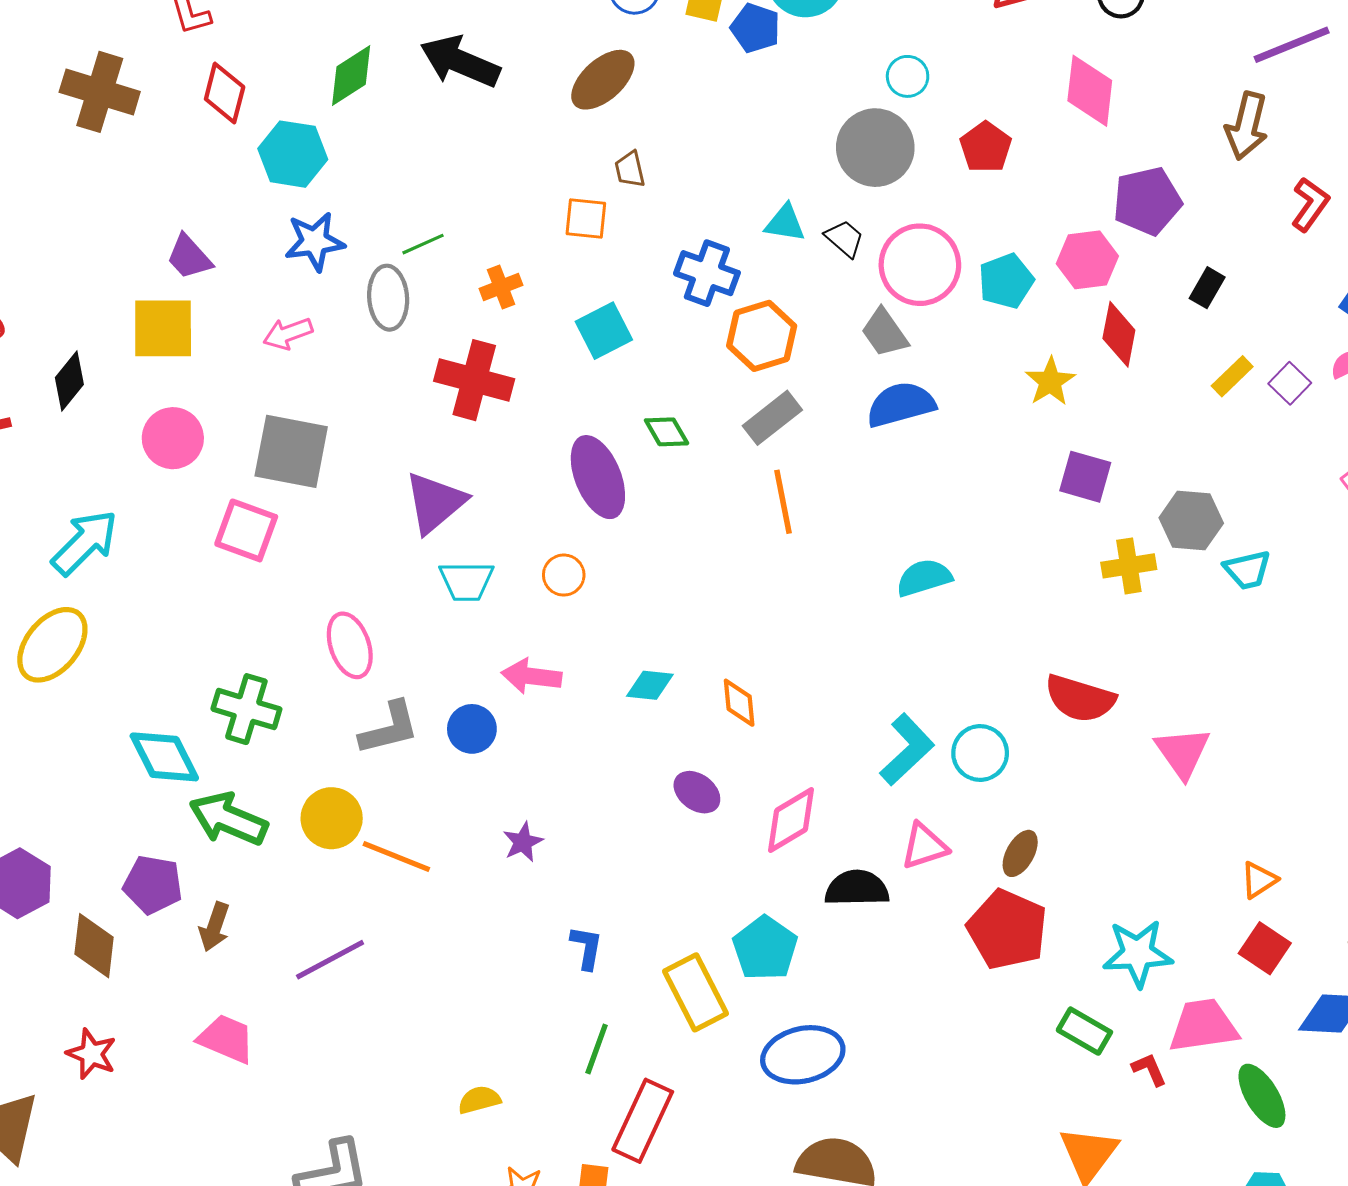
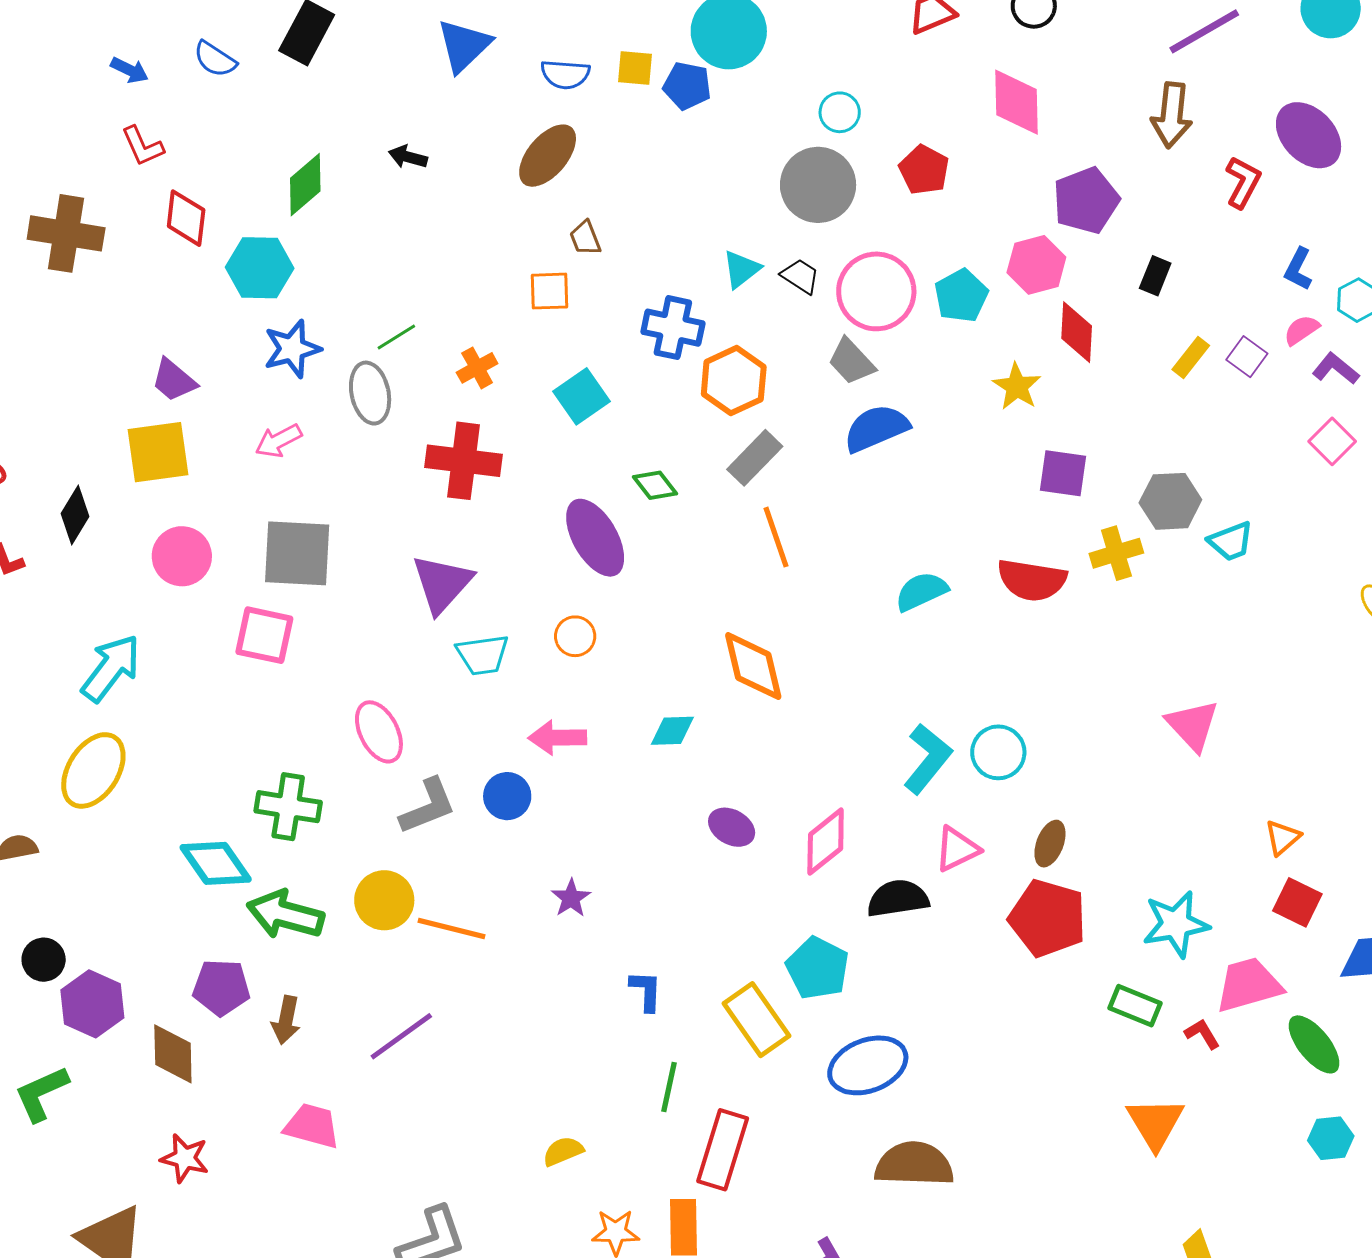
black arrow: (460, 62) -> (408, 157), size x0.5
cyan triangle: (785, 223) -> (741, 269), turned -39
red semicircle: (1080, 698) -> (1032, 580), moved
orange diamond: (739, 703) -> (753, 666), moved, size x1.6

